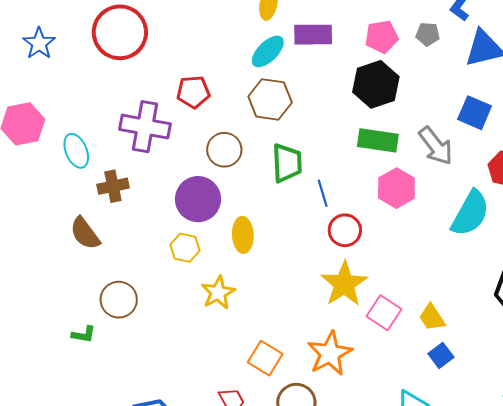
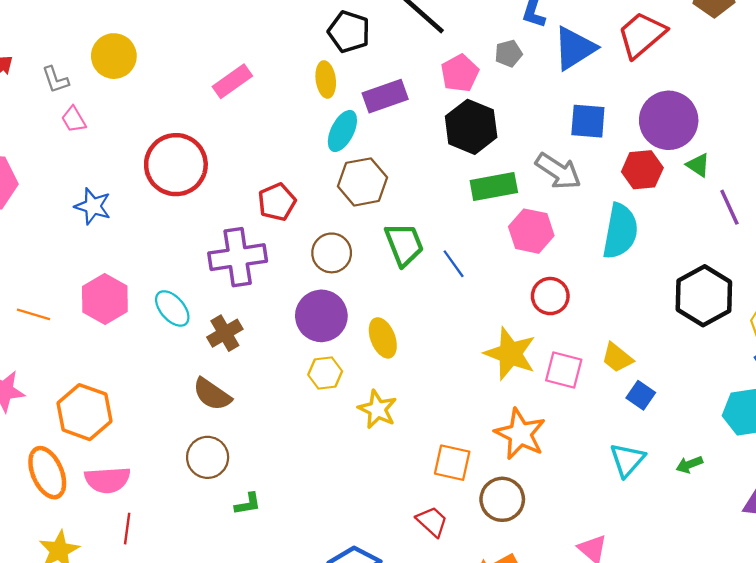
red circle: (345, 230) -> (550, 296), moved
brown circle: (119, 300) -> (208, 457), moved

